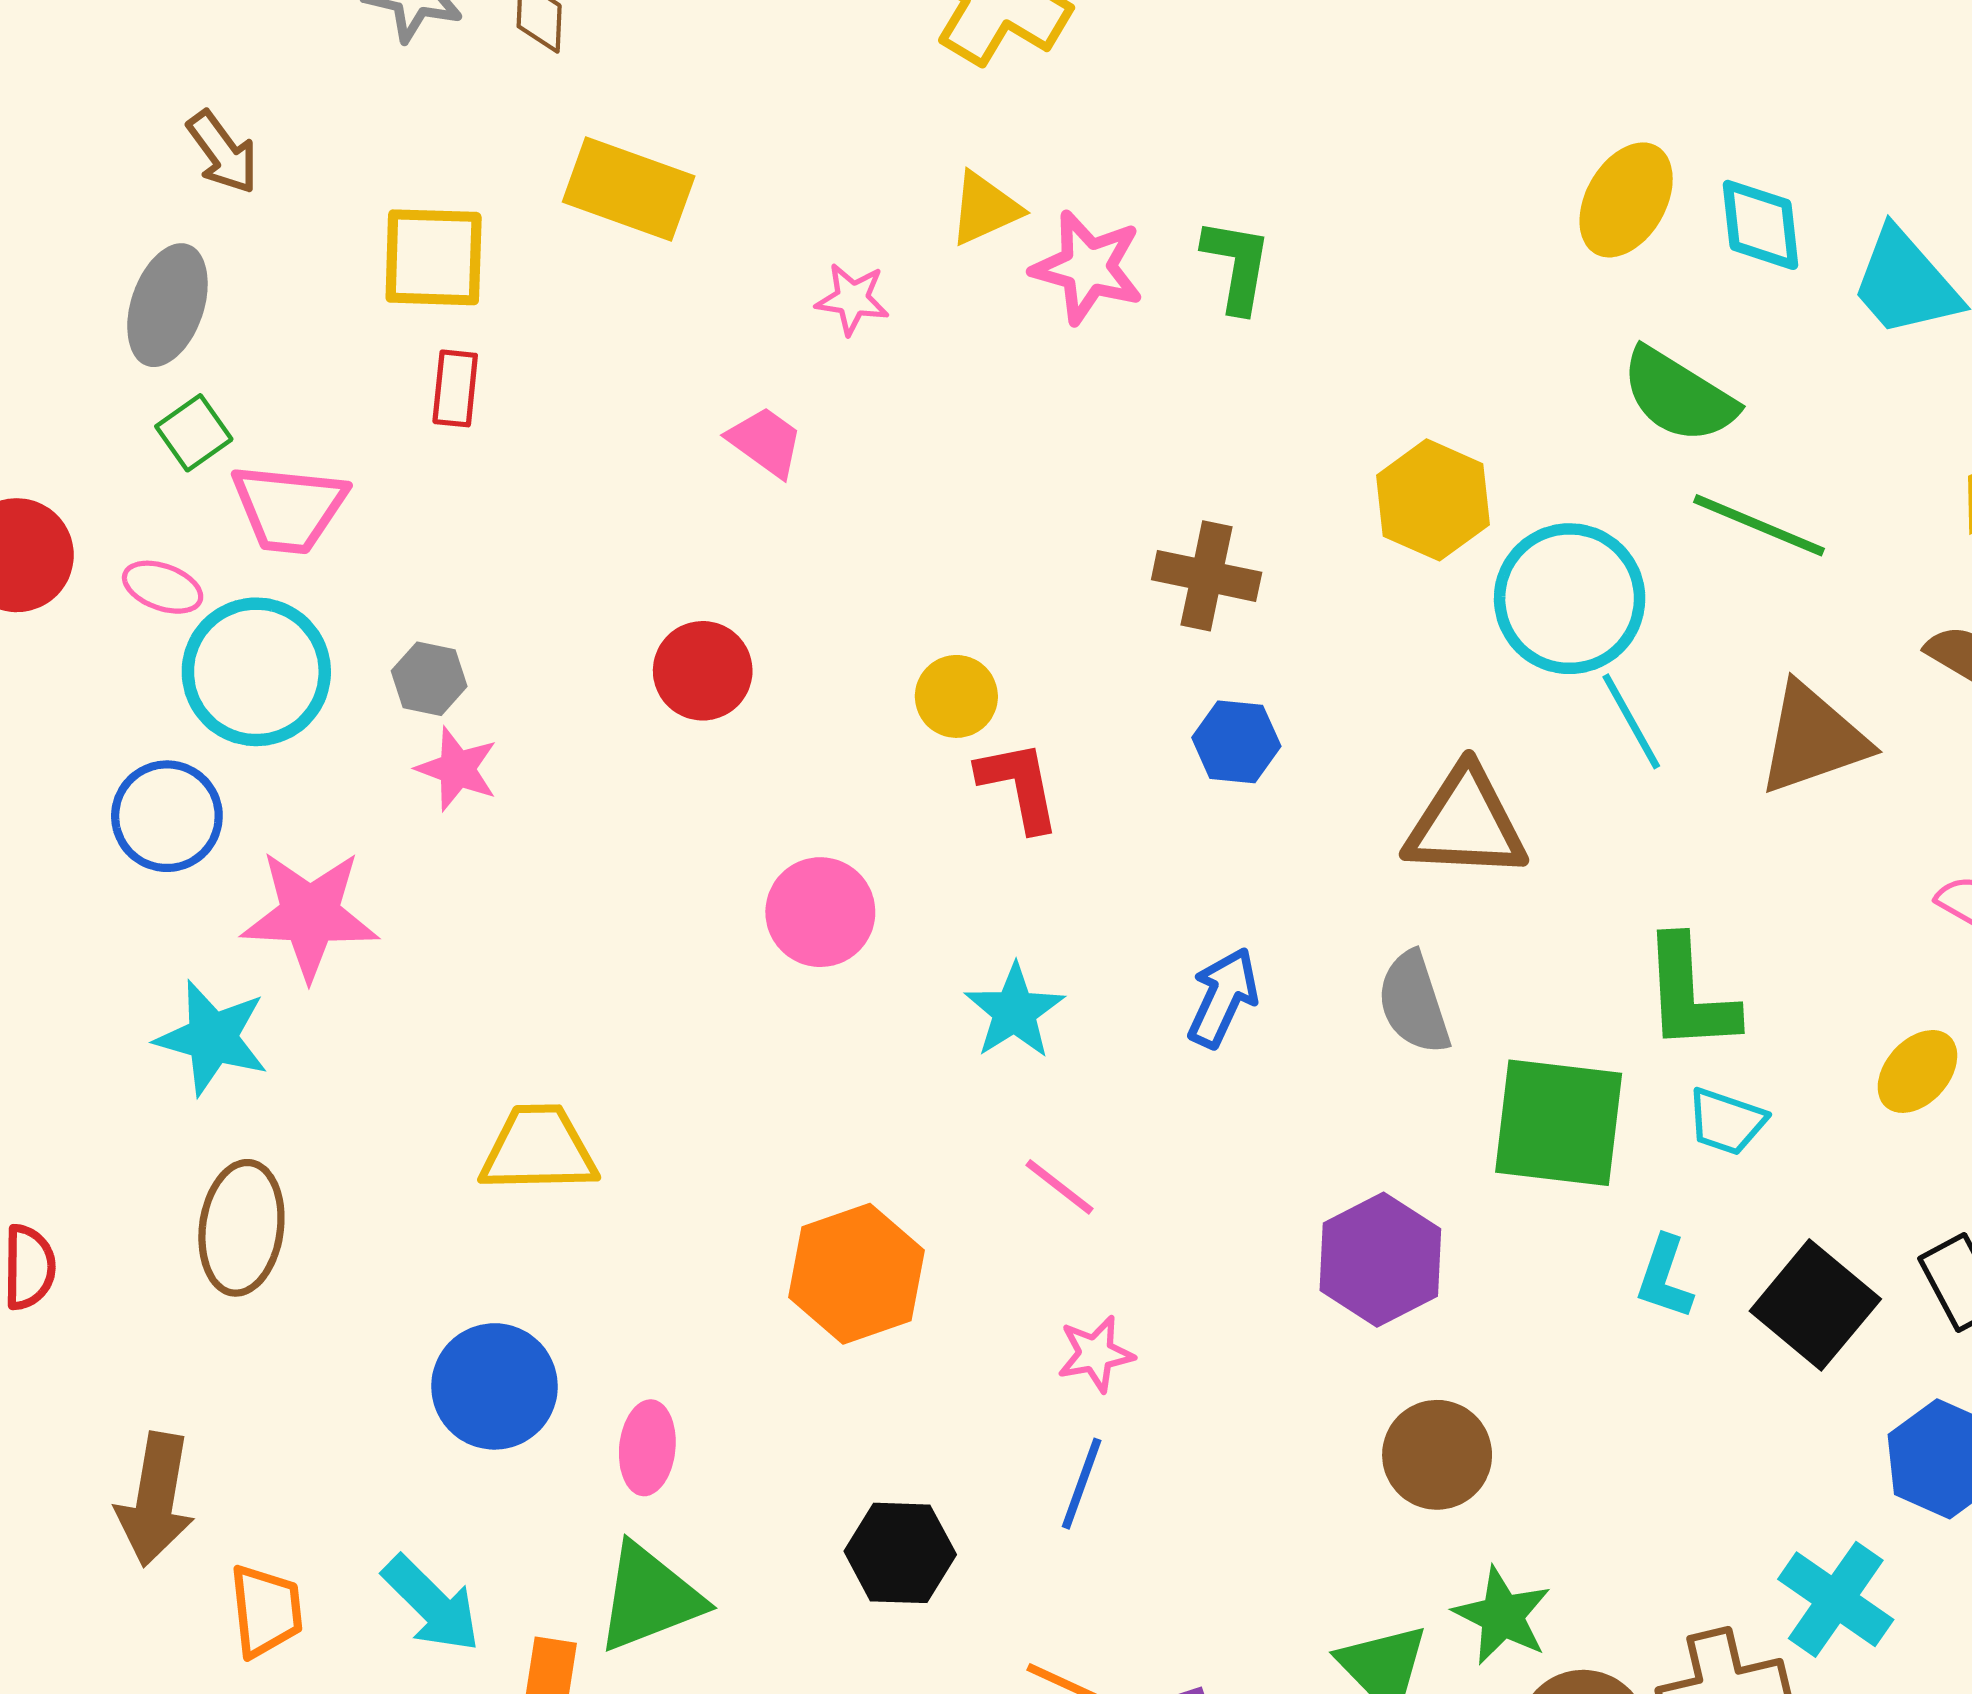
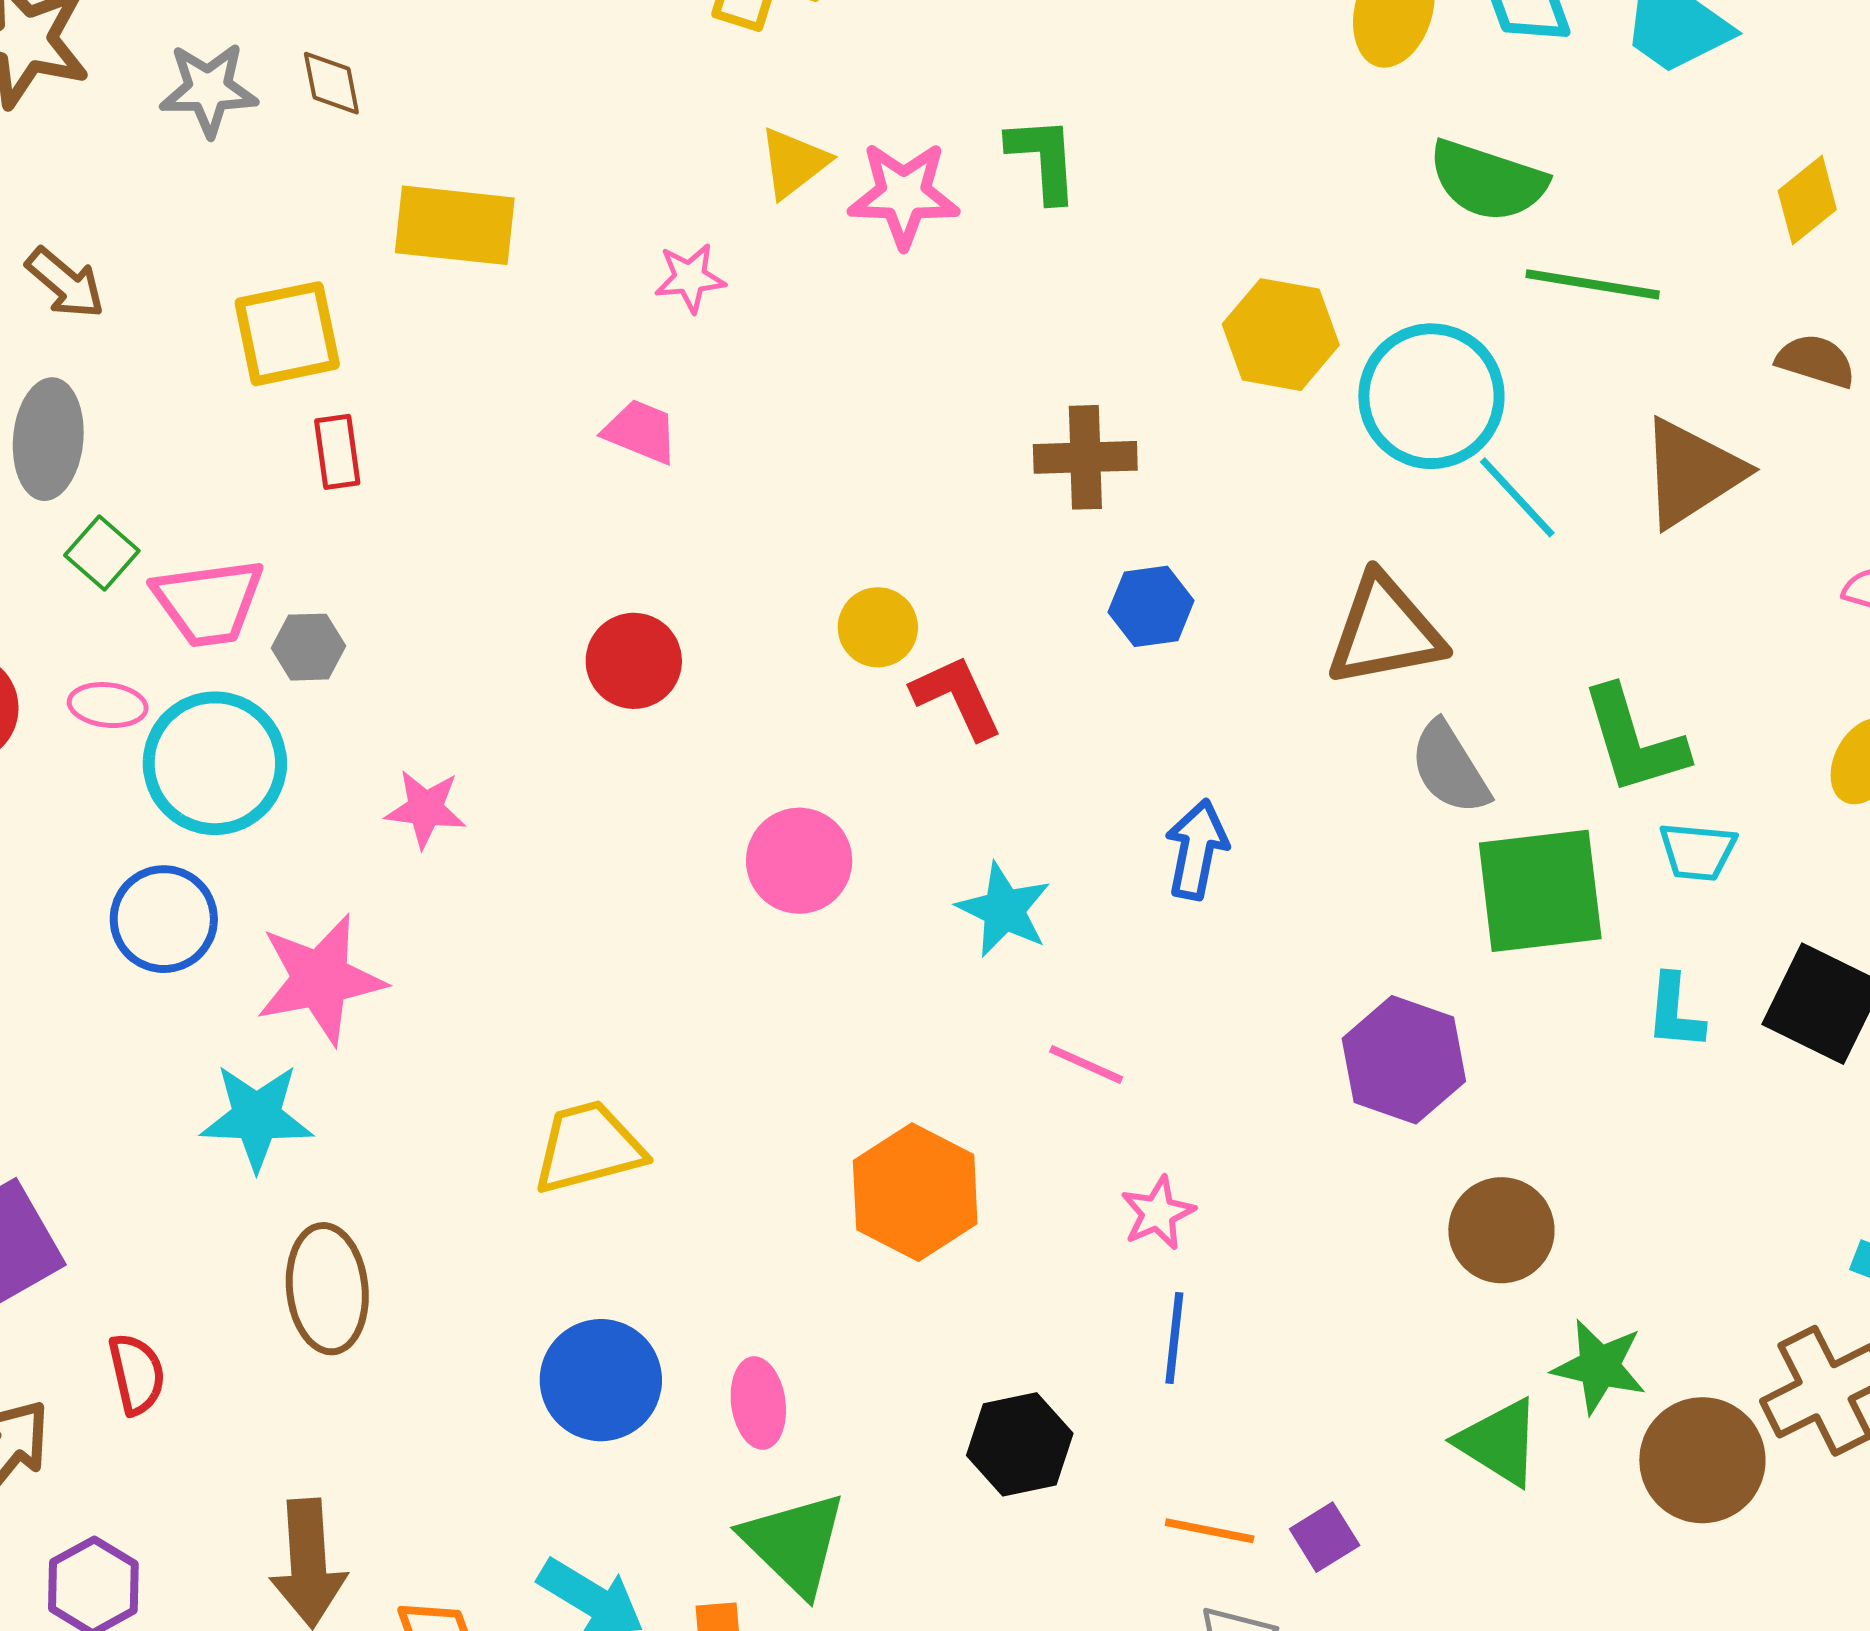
gray hexagon: (429, 679) -> (308, 647), moved
gray semicircle: (1414, 1003) -> (1450, 768), moved
green triangle: (649, 1598) -> (794, 1544), turned -41

